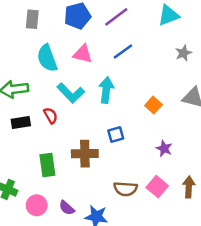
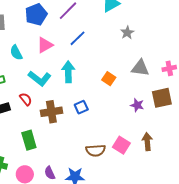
pink triangle: (83, 54) -> (45, 45), turned -36
cyan semicircle: (47, 58) -> (16, 53), size x0.7
purple star: (164, 148) -> (137, 105), moved
brown cross: (85, 154) -> (51, 112), moved
purple semicircle: (67, 208) -> (50, 173), turned 32

